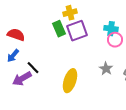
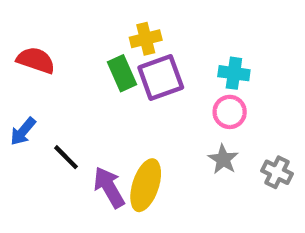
red semicircle: (16, 35) -> (36, 60), moved
pink circle: (115, 40) -> (230, 112), moved
purple arrow: (22, 79) -> (109, 187), moved, turned 90

